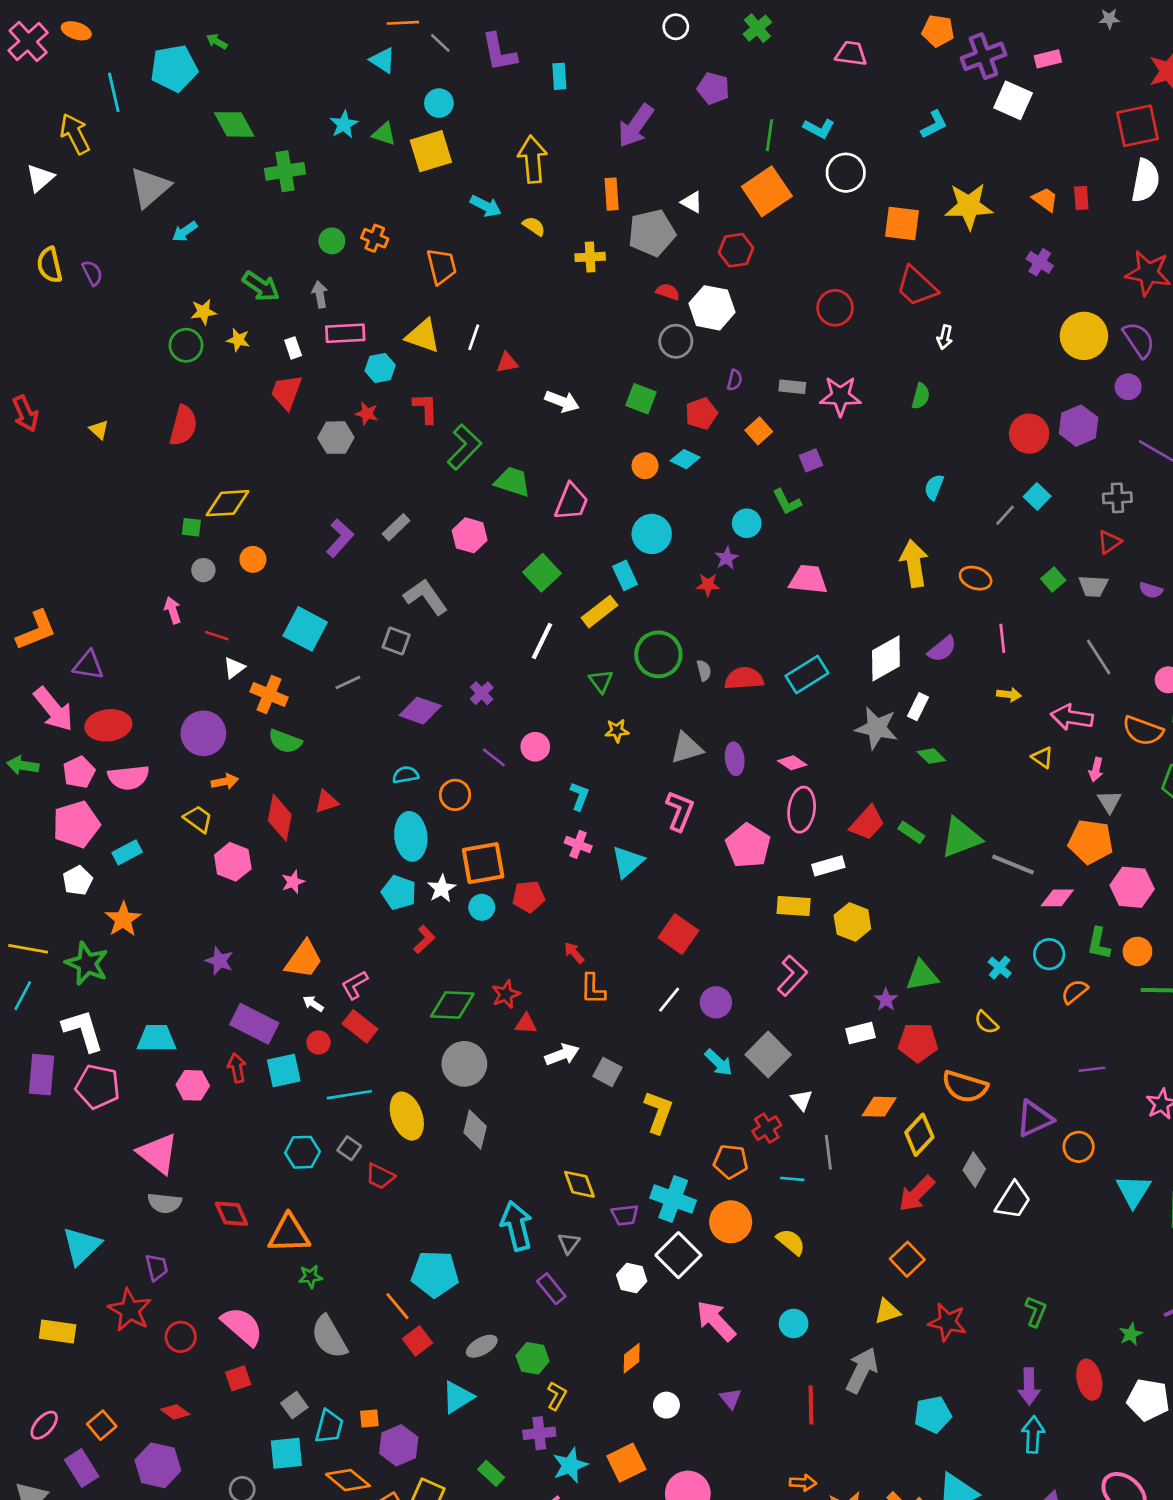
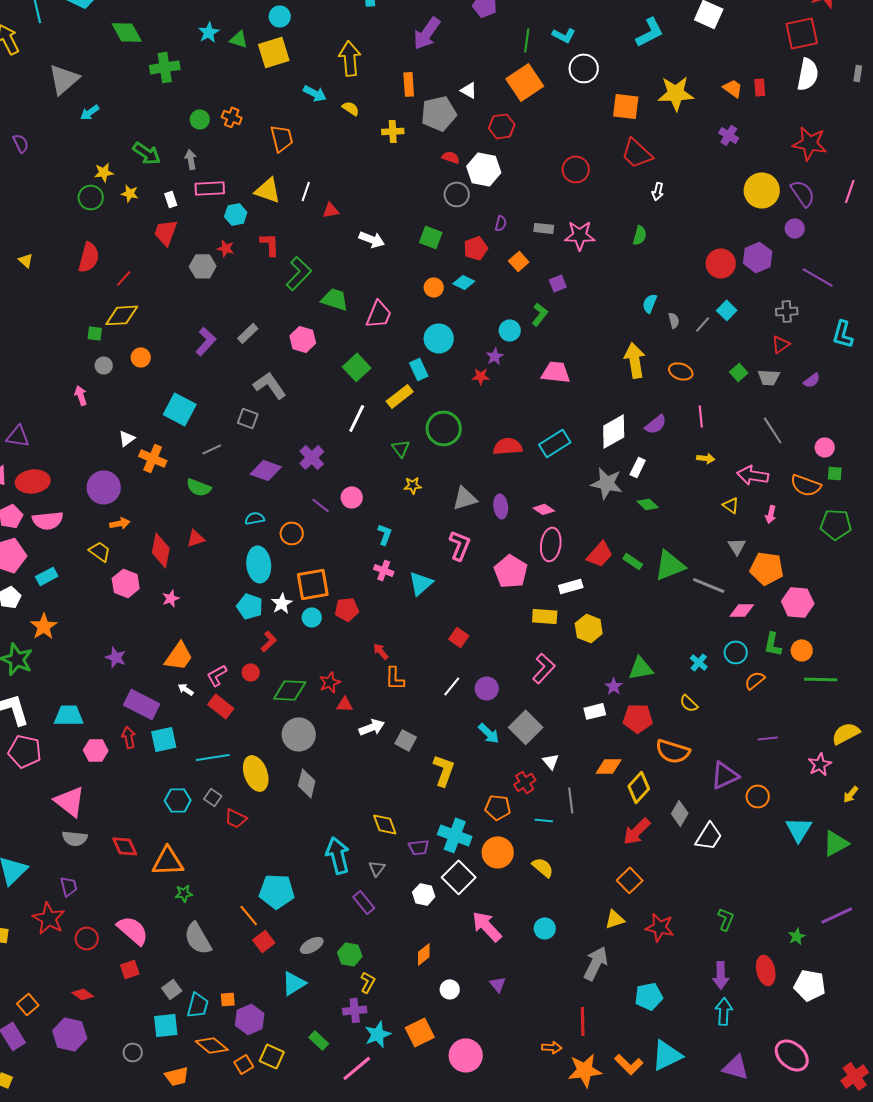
cyan L-shape: (934, 124) -> (650, 32), size x1.4
green L-shape: (787, 502) -> (540, 314), turned -115
purple semicircle: (1151, 590) -> (812, 380), turned -54
red line: (217, 636) -> (124, 278), moved, turned -66
gray semicircle: (704, 670) -> (674, 320), moved
purple cross: (482, 693) -> (312, 457), size x1.4
green semicircle: (285, 741) -> (199, 487), moved
gray triangle: (1109, 802) -> (737, 546), moved
red square: (678, 934) -> (459, 637), size x0.7
red circle: (318, 1042) -> (251, 672), moved
red line: (811, 1405) -> (583, 1021), moved

